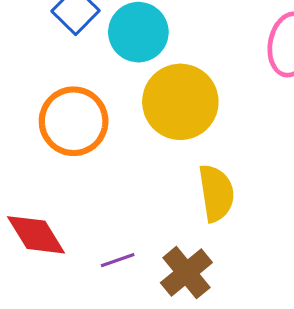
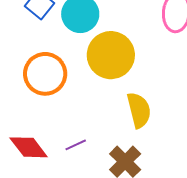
purple line: (118, 260) -> (76, 145), moved

